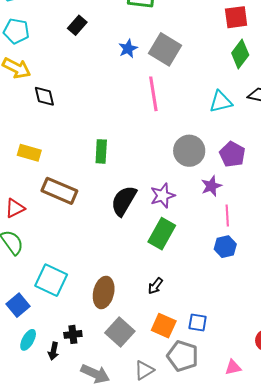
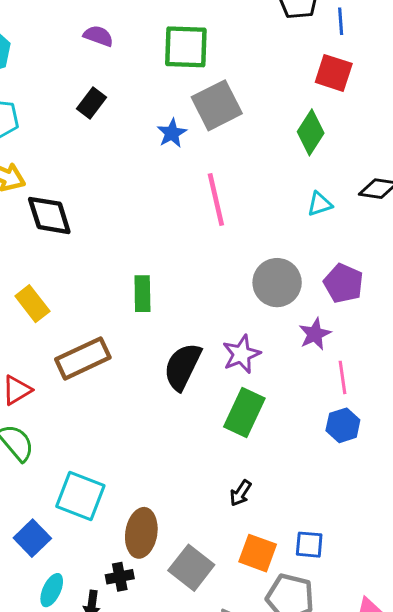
red square: (236, 17) -> (334, 73), turned 30
gray square: (165, 49) -> (217, 105), moved, turned 36
green diamond: (240, 54) -> (311, 132), moved
black diamond: (44, 96) -> (49, 215), size x1.4
cyan triangle: (221, 102) -> (320, 204), size x0.7
yellow rectangle: (29, 153) -> (32, 304), turned 40
brown rectangle: (59, 191) -> (83, 358), turned -44
brown ellipse: (104, 292) -> (141, 533), moved

